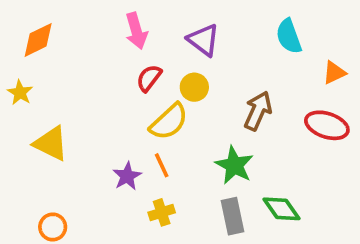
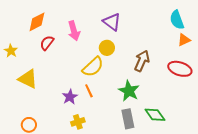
pink arrow: (136, 31) -> (74, 31), moved
cyan semicircle: (289, 36) -> (177, 20), moved
orange diamond: (38, 40) -> (37, 22), moved
red semicircle: (149, 78) -> (47, 43), moved
yellow cross: (162, 212) -> (78, 122), moved

